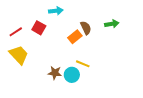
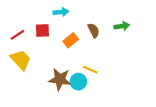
red square: (39, 28) -> (42, 30), turned -32
orange rectangle: (75, 37) -> (71, 40), moved
brown star: (55, 73) -> (60, 79), size x1.5

